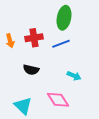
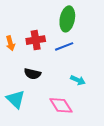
cyan triangle: (23, 106) -> (16, 99), moved

